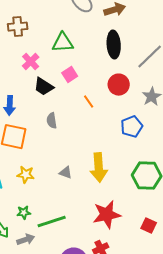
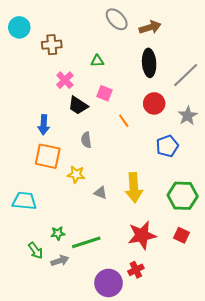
green triangle: (63, 43) -> (97, 61), size x0.6
pink square: (70, 75) -> (104, 93), turned -35
yellow star: (26, 175) -> (76, 174), moved
red square: (149, 226) -> (182, 235), moved

